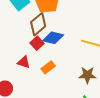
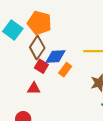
orange rectangle: (48, 67) -> (65, 70), moved

